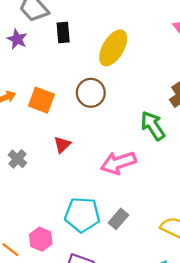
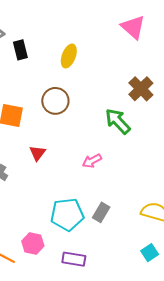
yellow ellipse: (113, 48) -> (69, 56), size x0.7
pink arrow: (118, 163) -> (92, 161), size x0.6

